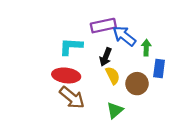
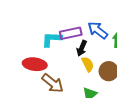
purple rectangle: (103, 26) -> (71, 33), moved
red ellipse: (66, 75) -> (35, 64), moved

